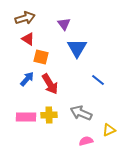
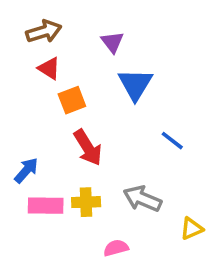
orange square: (41, 57) -> (72, 100), turned -35
blue arrow: (27, 79) -> (26, 170), moved
pink semicircle: (86, 141) -> (116, 248), moved

